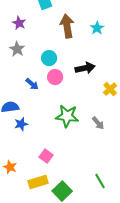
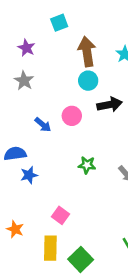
cyan circle: (49, 58) -> (88, 81), moved
green star: (67, 116) -> (87, 165), size x0.6
yellow rectangle: (38, 182) -> (50, 248), turned -72

